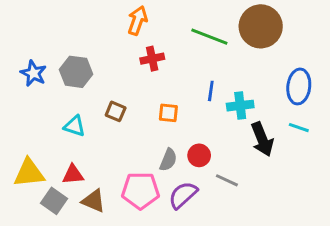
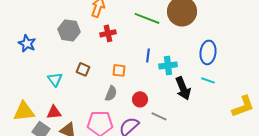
gray hexagon: (76, 72) -> (69, 30), moved
cyan triangle: (74, 126) -> (55, 79), turned 35
gray semicircle: (168, 160) -> (111, 93), moved

